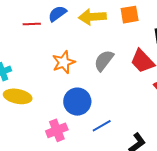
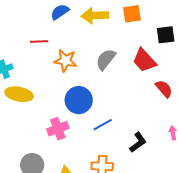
red line: (32, 24) -> (39, 41), moved
orange star: (64, 62) -> (65, 61), turned 30

